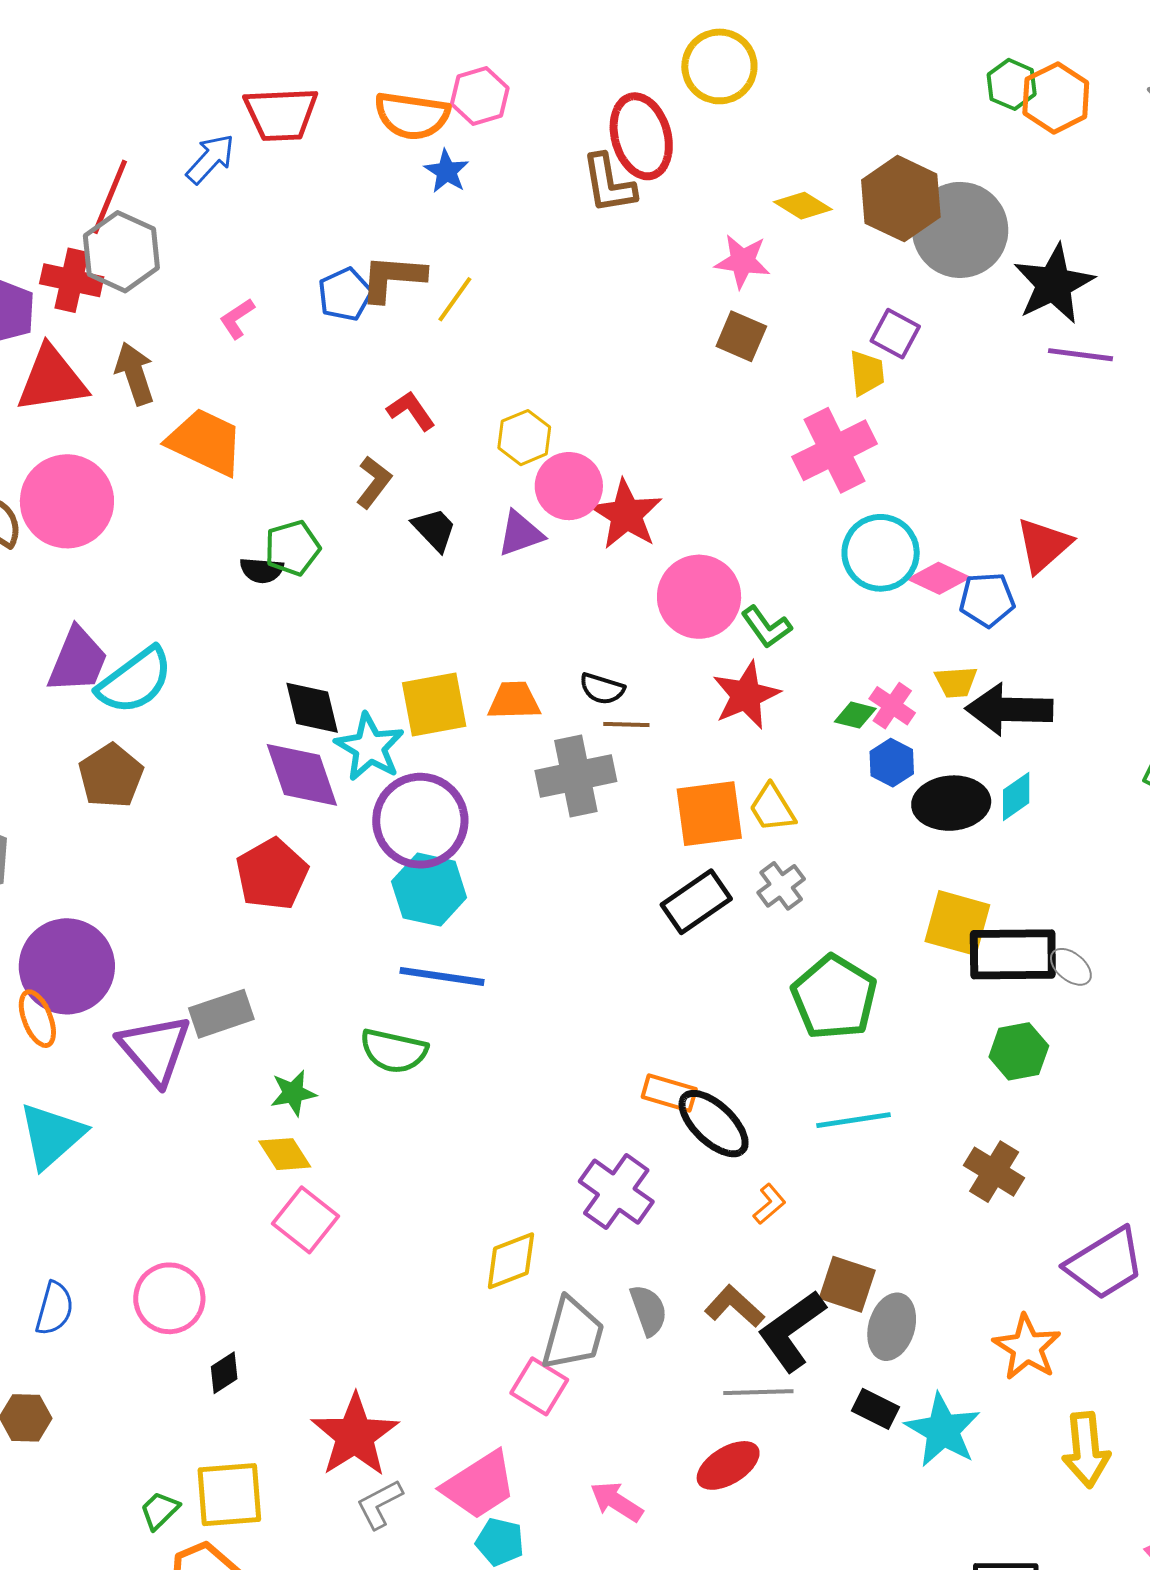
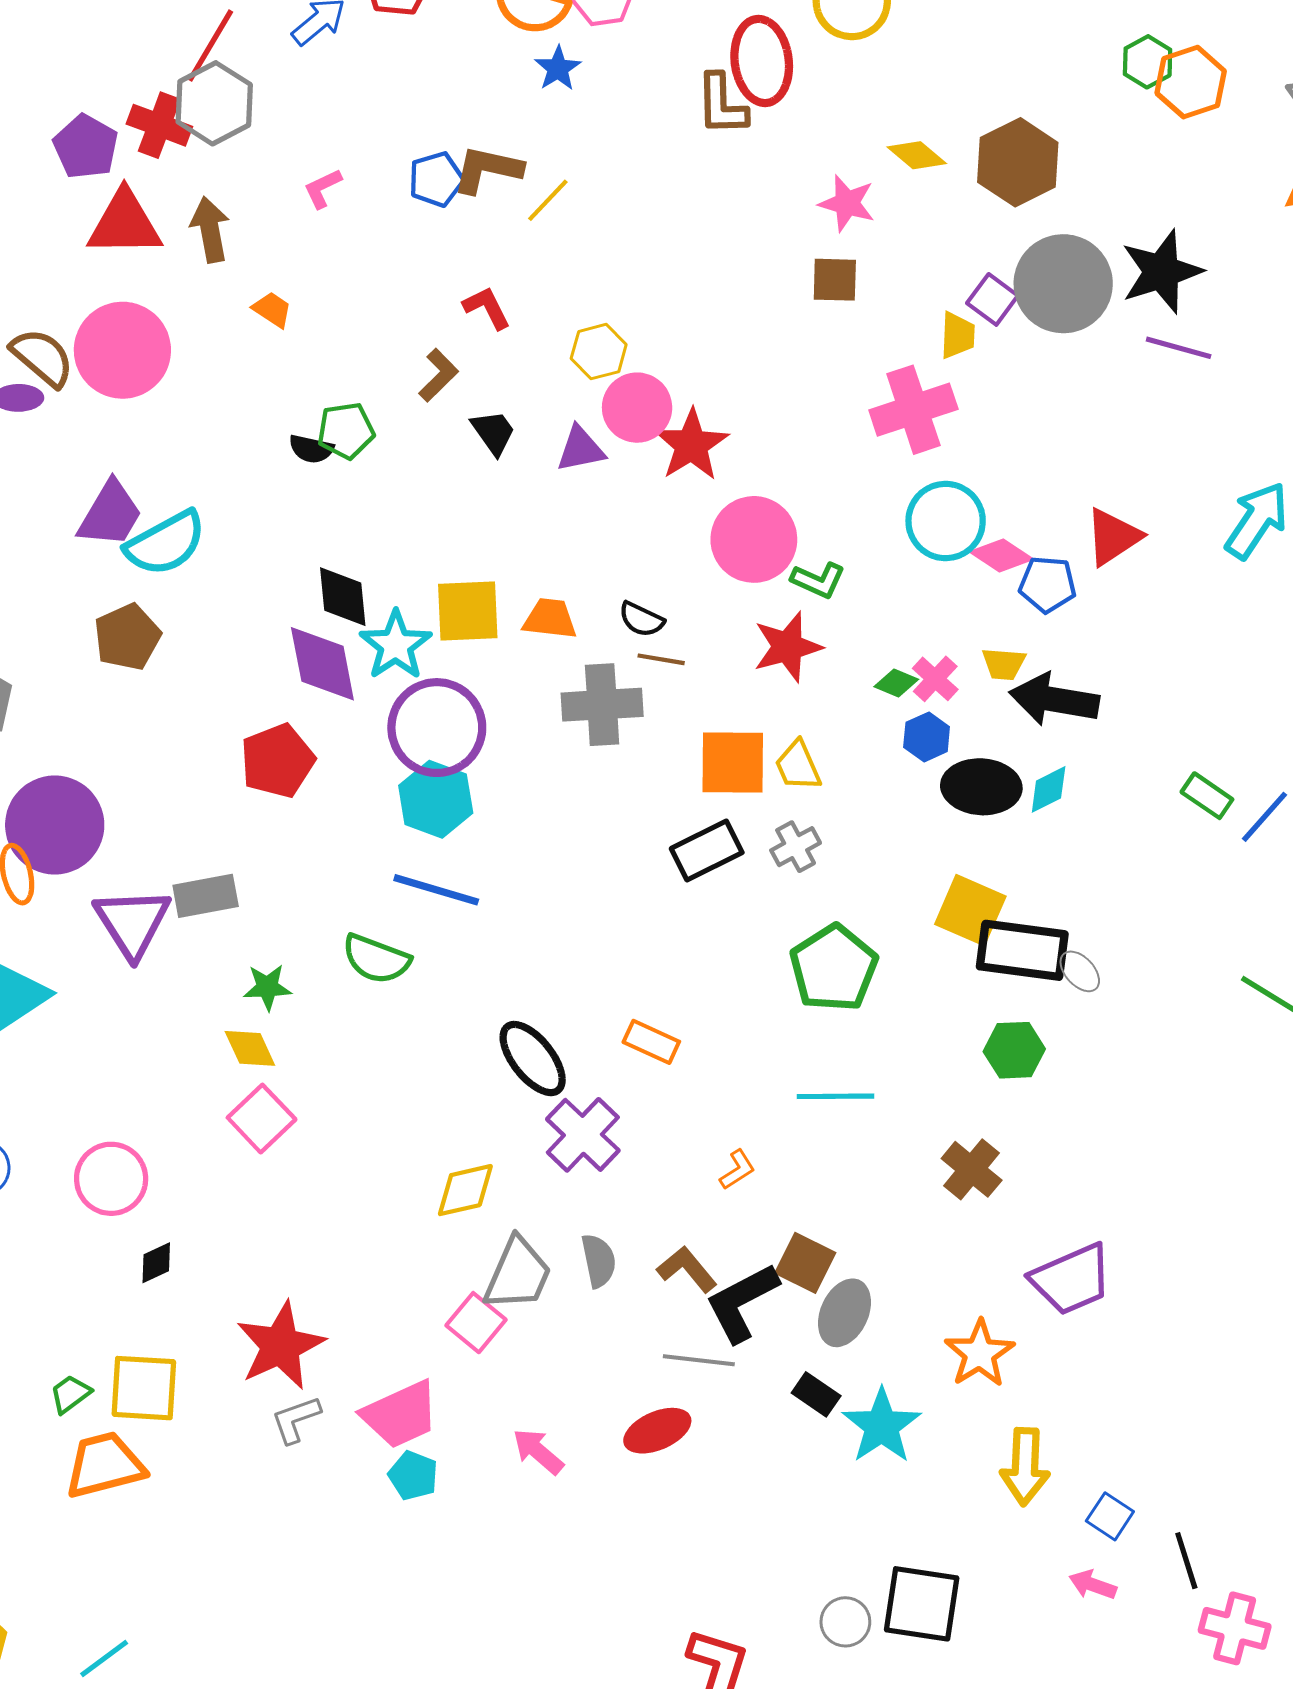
gray circle: (960, 230) -> (1063, 284), moved
brown square: (741, 336) -> (835, 280), turned -30
orange trapezoid: (205, 442) -> (272, 310), size x0.5
green L-shape: (766, 627) -> (818, 580), turned -38
black ellipse: (714, 1124) -> (533, 1059), moved

